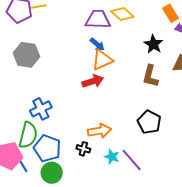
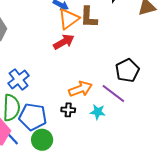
brown L-shape: (150, 76) -> (89, 17), moved
black pentagon: (149, 122) -> (127, 70), turned 30
purple line: (132, 160) -> (113, 94), moved

